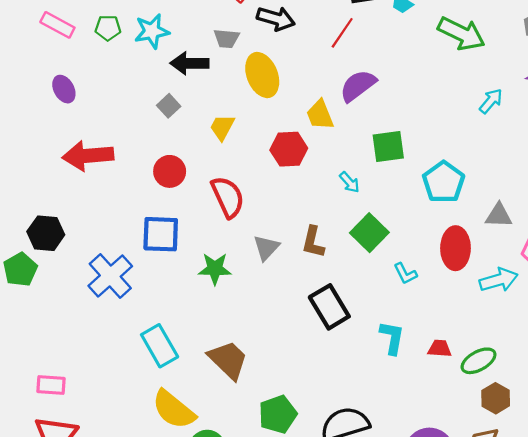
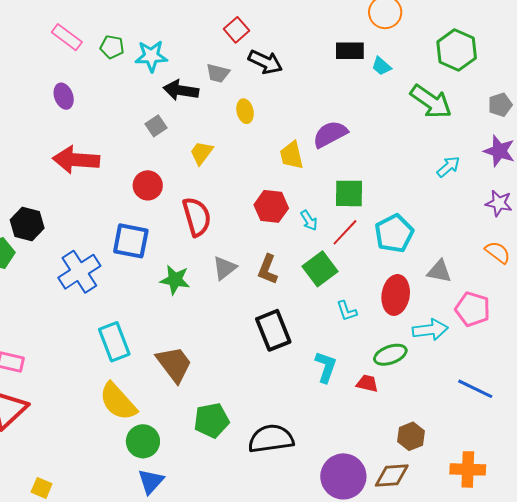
red line: (342, 33) -> (345, 232), moved
yellow ellipse: (262, 75) -> (245, 111), size x0.6
red hexagon: (289, 149) -> (271, 206), moved
green ellipse: (479, 361) -> (390, 355), moved

